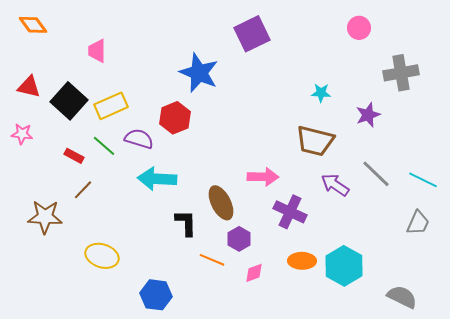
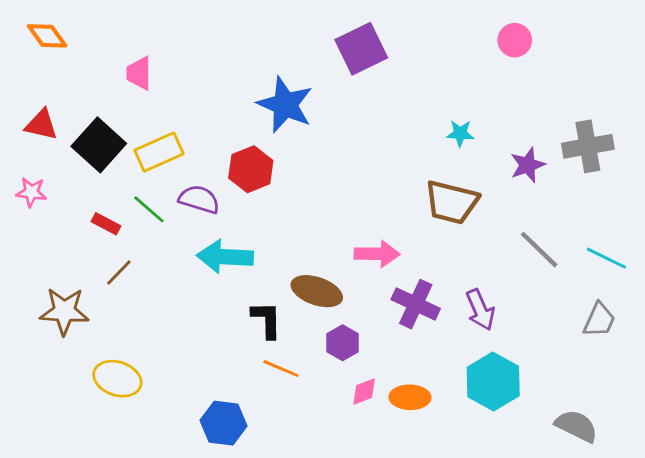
gray cross: (401, 73) -> (588, 146), moved
purple arrow: (335, 185) -> (480, 310), moved, turned -148
brown ellipse: (221, 203) -> (317, 291), turned -44
yellow ellipse: (102, 256) -> (117, 379), moved
orange line: (212, 260) -> (281, 369), moved
orange ellipse: (302, 261) -> (410, 397), moved

